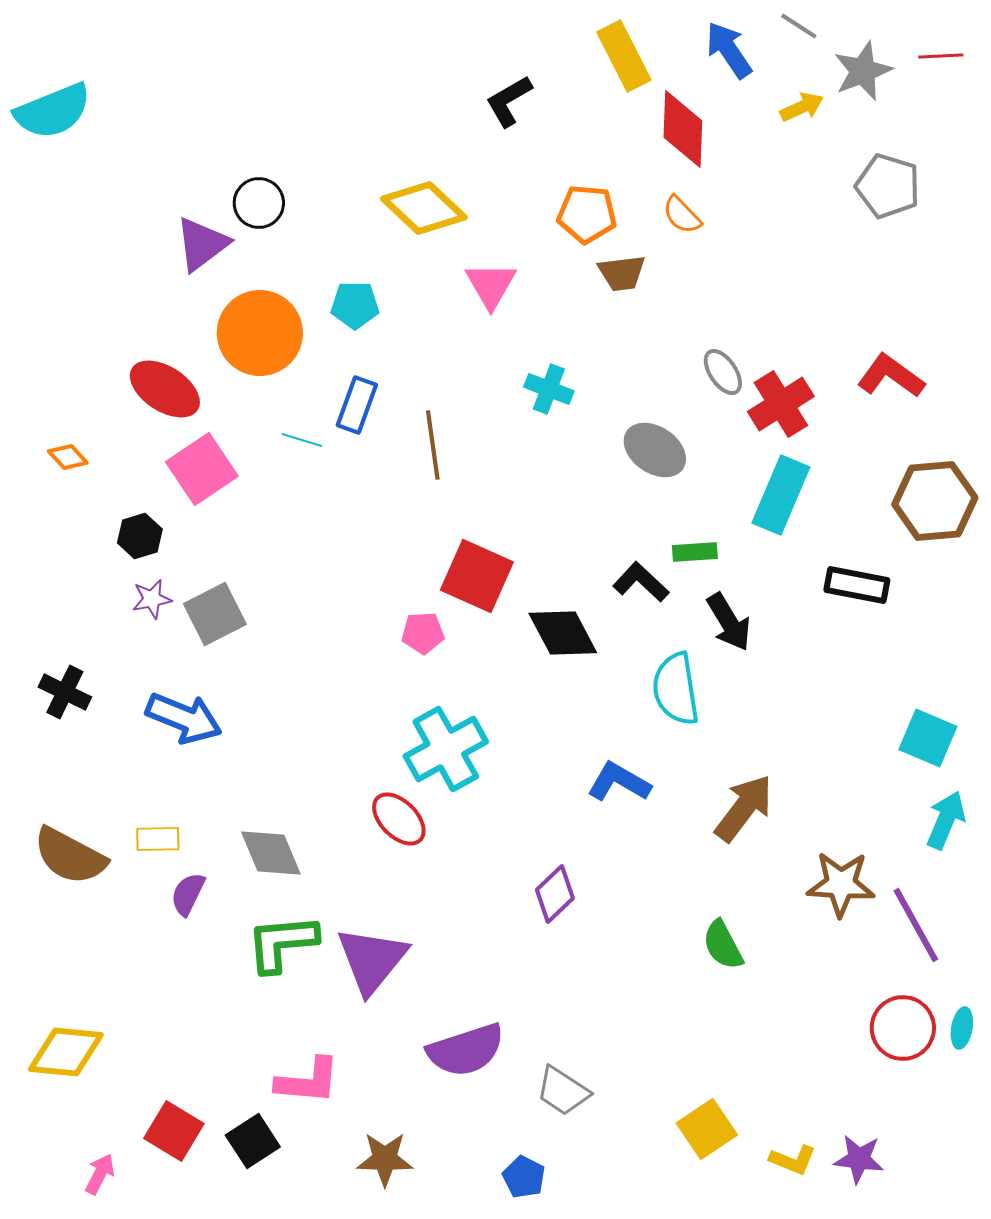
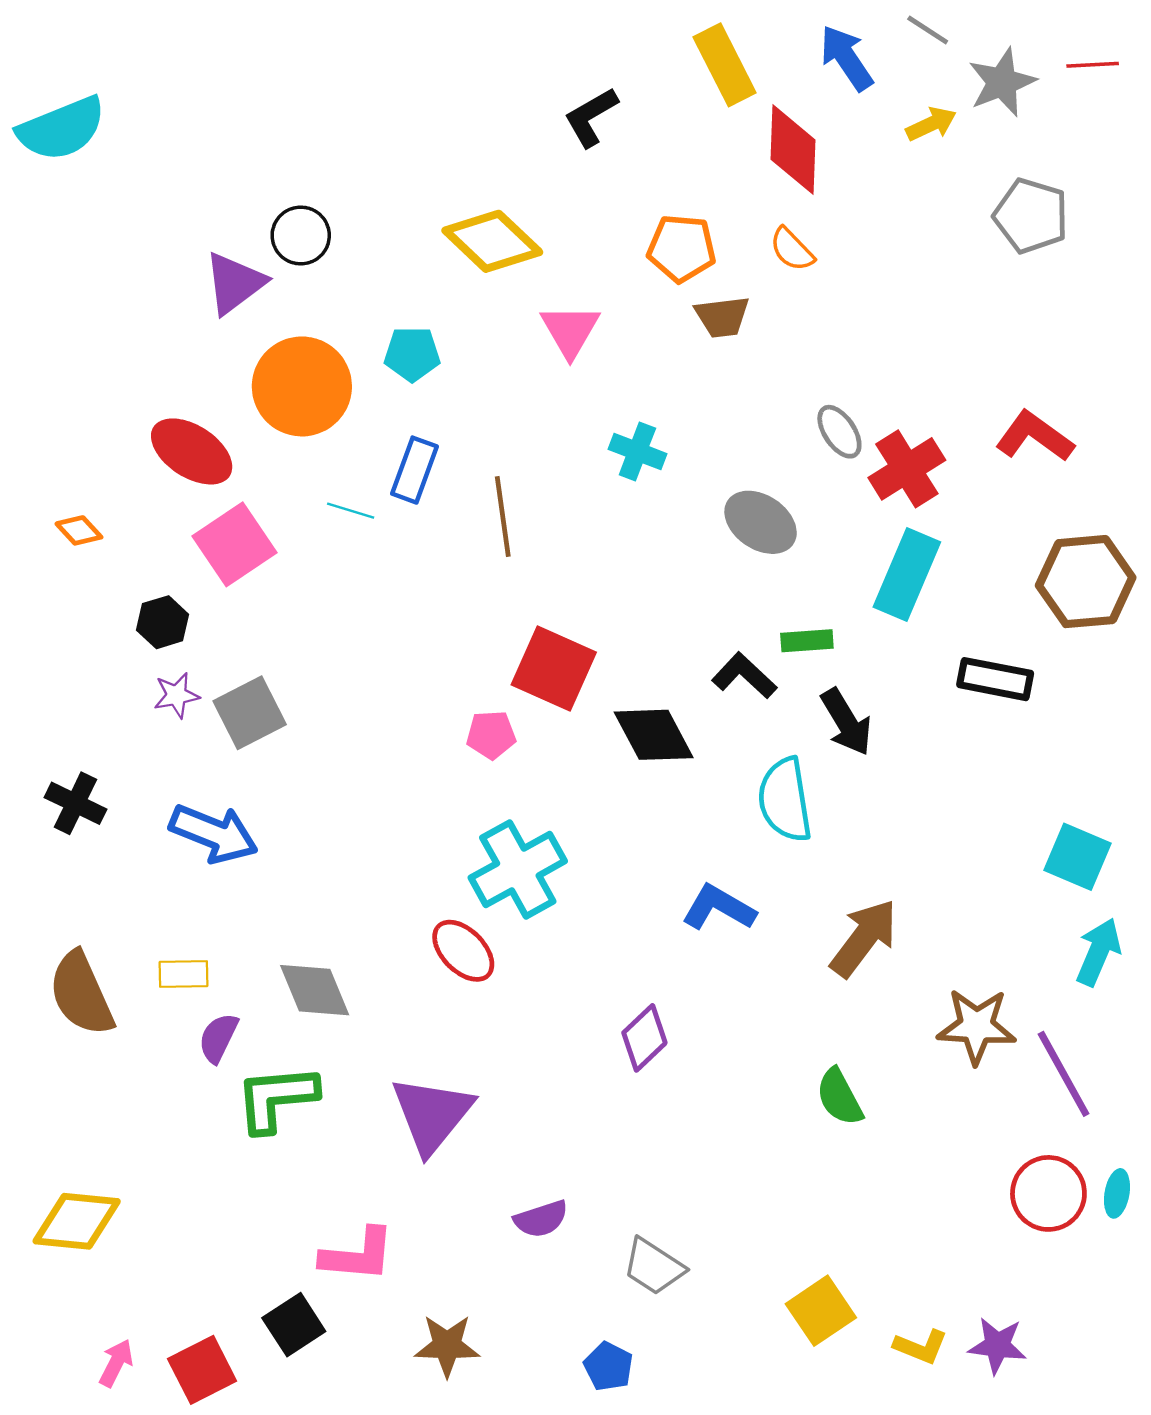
brown semicircle: (70, 856) -> (81, 994), turned 38
green L-shape: (282, 943) -> (276, 1098), moved
purple semicircle: (466, 1050) -> (541, 1219), size x0.6
red square: (174, 1131) -> (202, 1370), moved, turned 32

